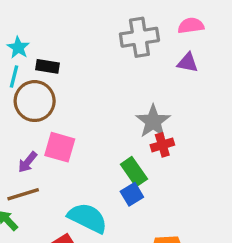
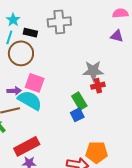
gray cross: (139, 37) -> (59, 22), moved
gray star: (153, 121) -> (93, 71), turned 30
purple arrow: (28, 162) -> (14, 91), turned -136
cyan semicircle: (88, 218) -> (30, 100), moved

